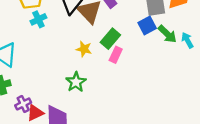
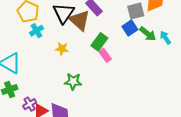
yellow star: (84, 49) -> (62, 49), moved
pink rectangle: (116, 55) -> (105, 55), turned -56
green star: (76, 82) -> (73, 81), turned -30

